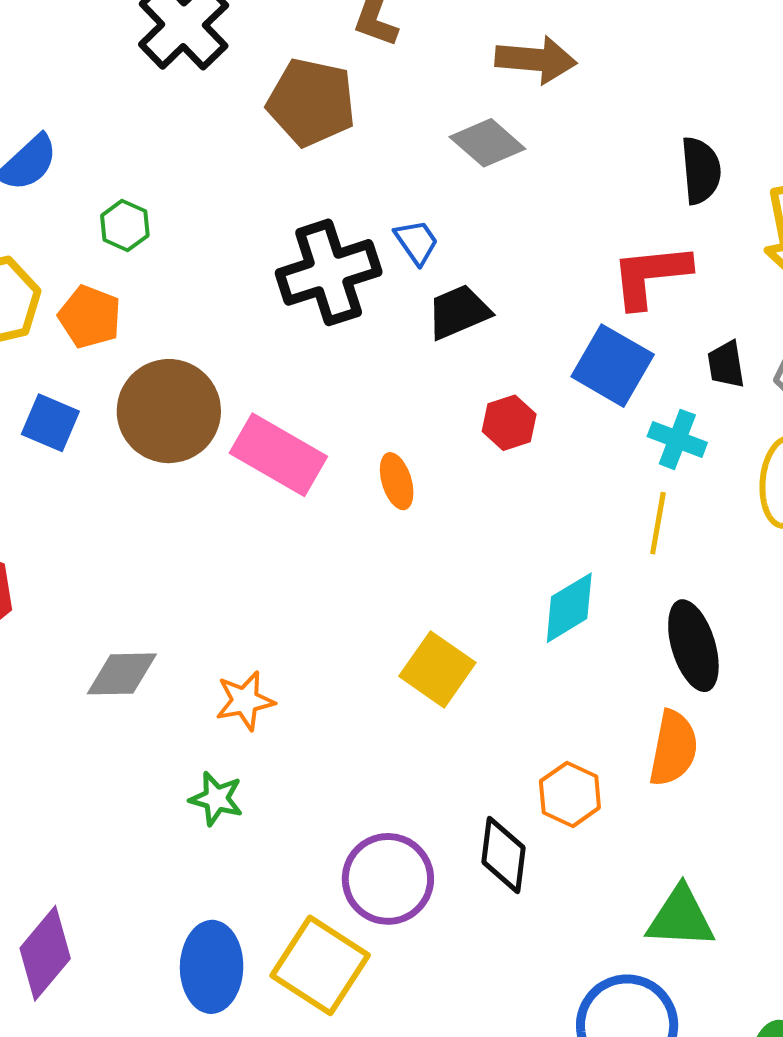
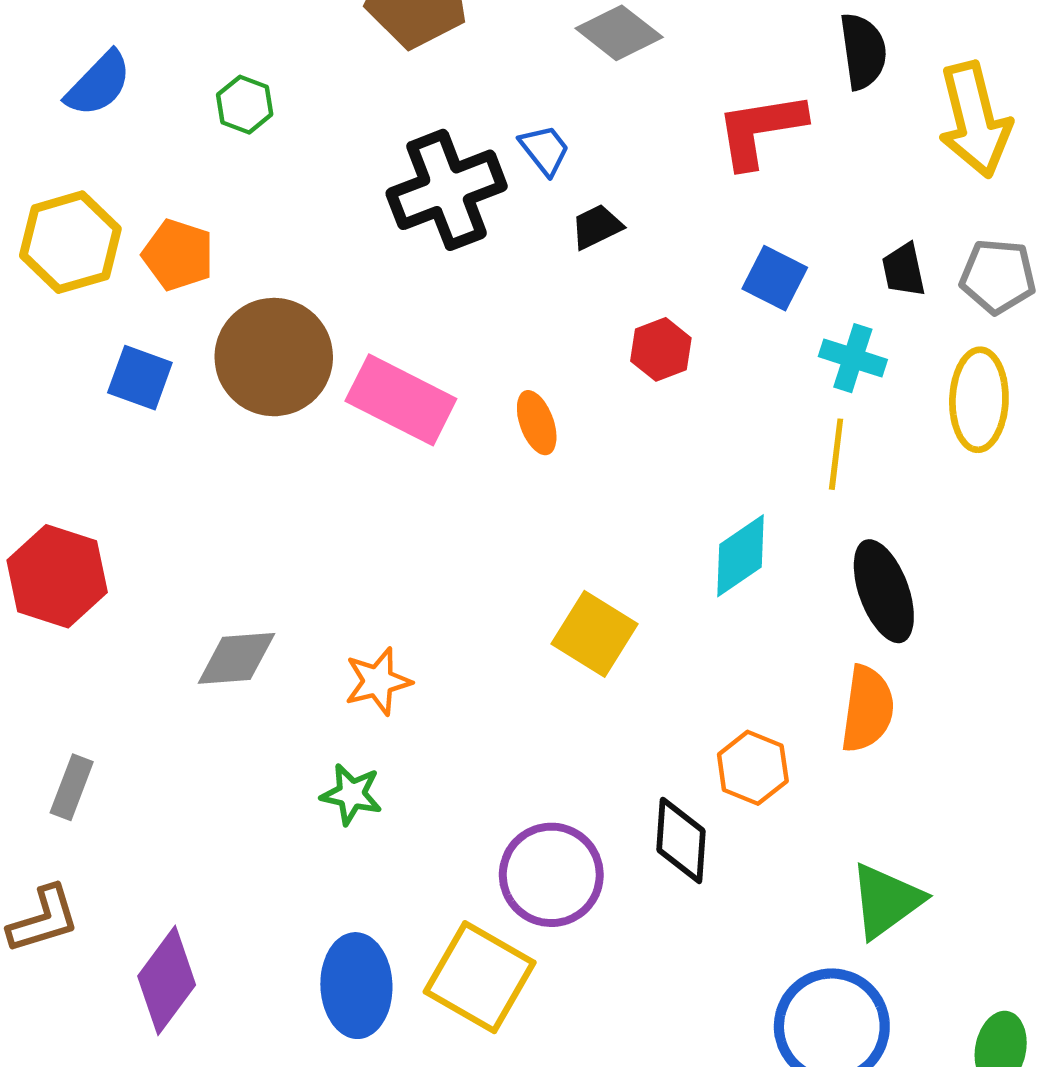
green hexagon: (125, 225) -> (245, 105), moved
red L-shape: (651, 275) -> (760, 130), moved
black trapezoid: (459, 312) -> (597, 227), size x0.7
blue square: (613, 366) -> (775, 278), size x0.7
green triangle: (681, 918) -> (886, 901), turned -36

